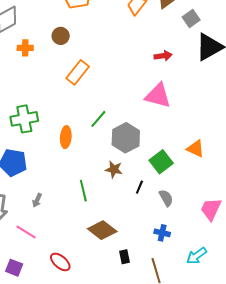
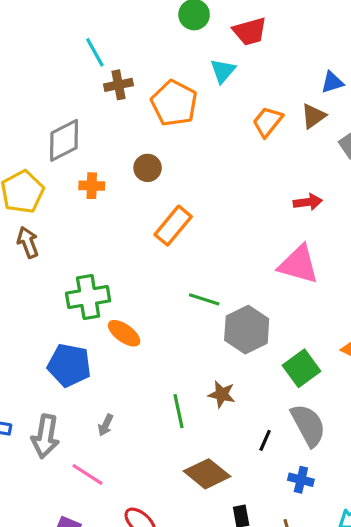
green line: (98, 119) -> (204, 299), turned 66
orange ellipse: (66, 137) -> (124, 333), moved, turned -60
brown star: (114, 169) -> (222, 394), moved
black line: (139, 187) -> (265, 440), moved
gray semicircle: (166, 198) -> (308, 425), size x1.6

